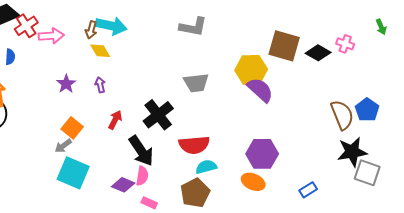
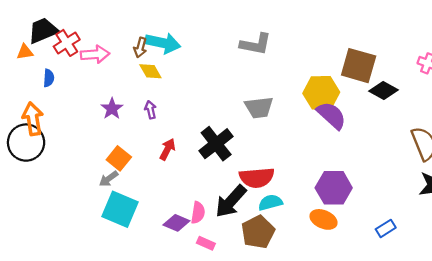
black diamond: (318, 53) -> (383, 90), moved
black arrow: (141, 151) -> (231, 201), moved, turned 76

